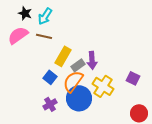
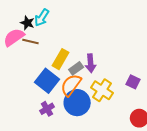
black star: (25, 13) -> (27, 23), moved
brown line: (44, 36) -> (30, 41), moved
blue square: (50, 77) -> (47, 81), size x1.6

